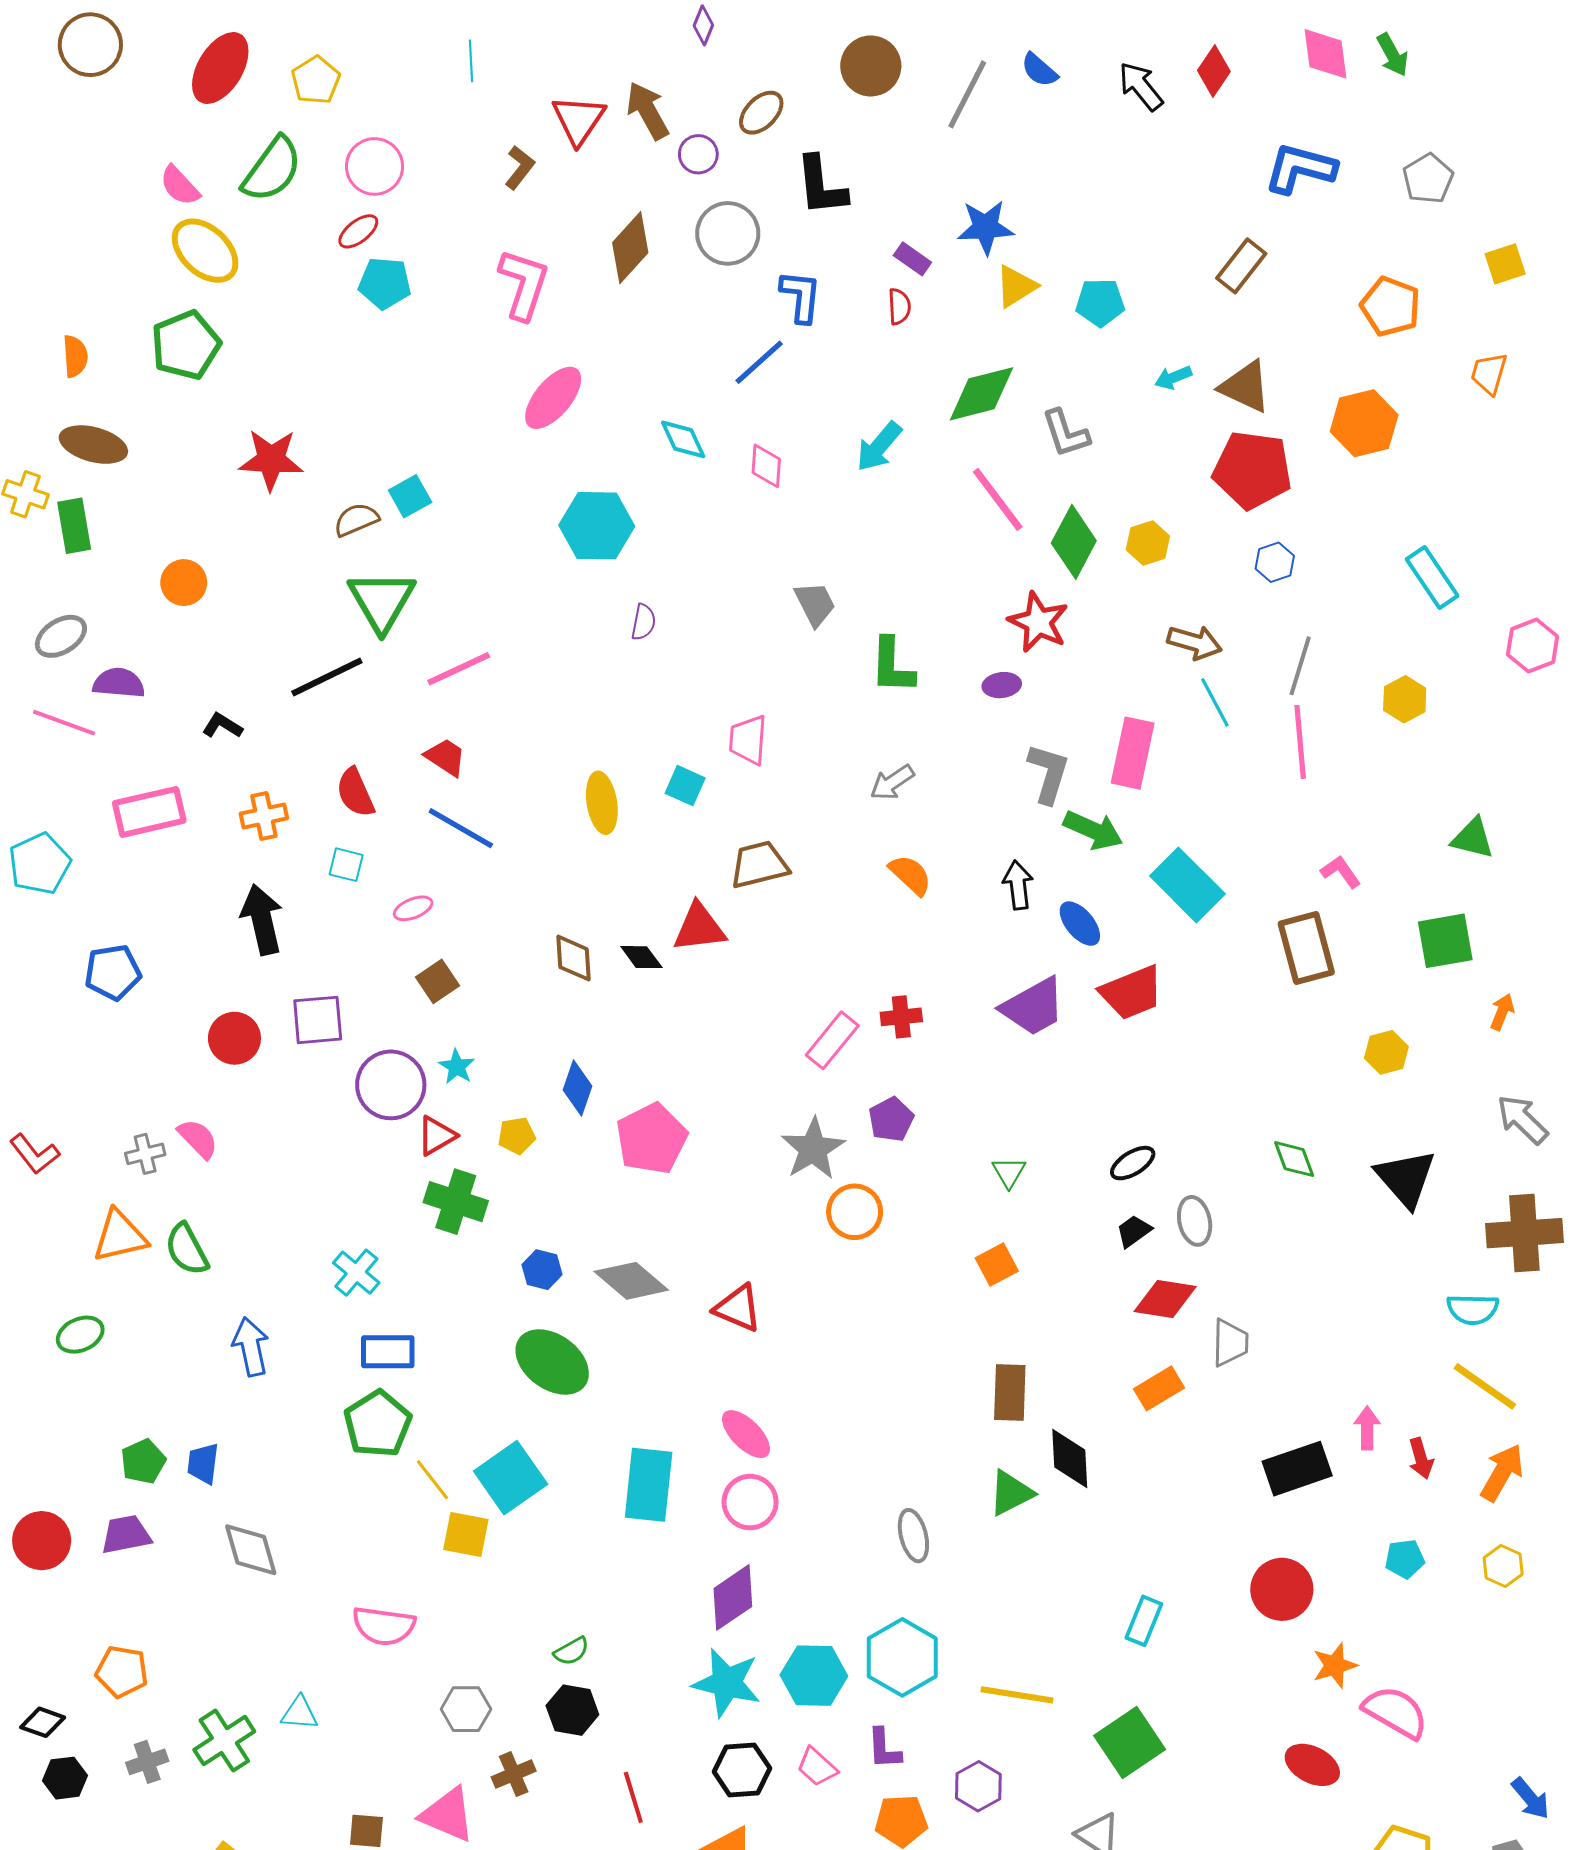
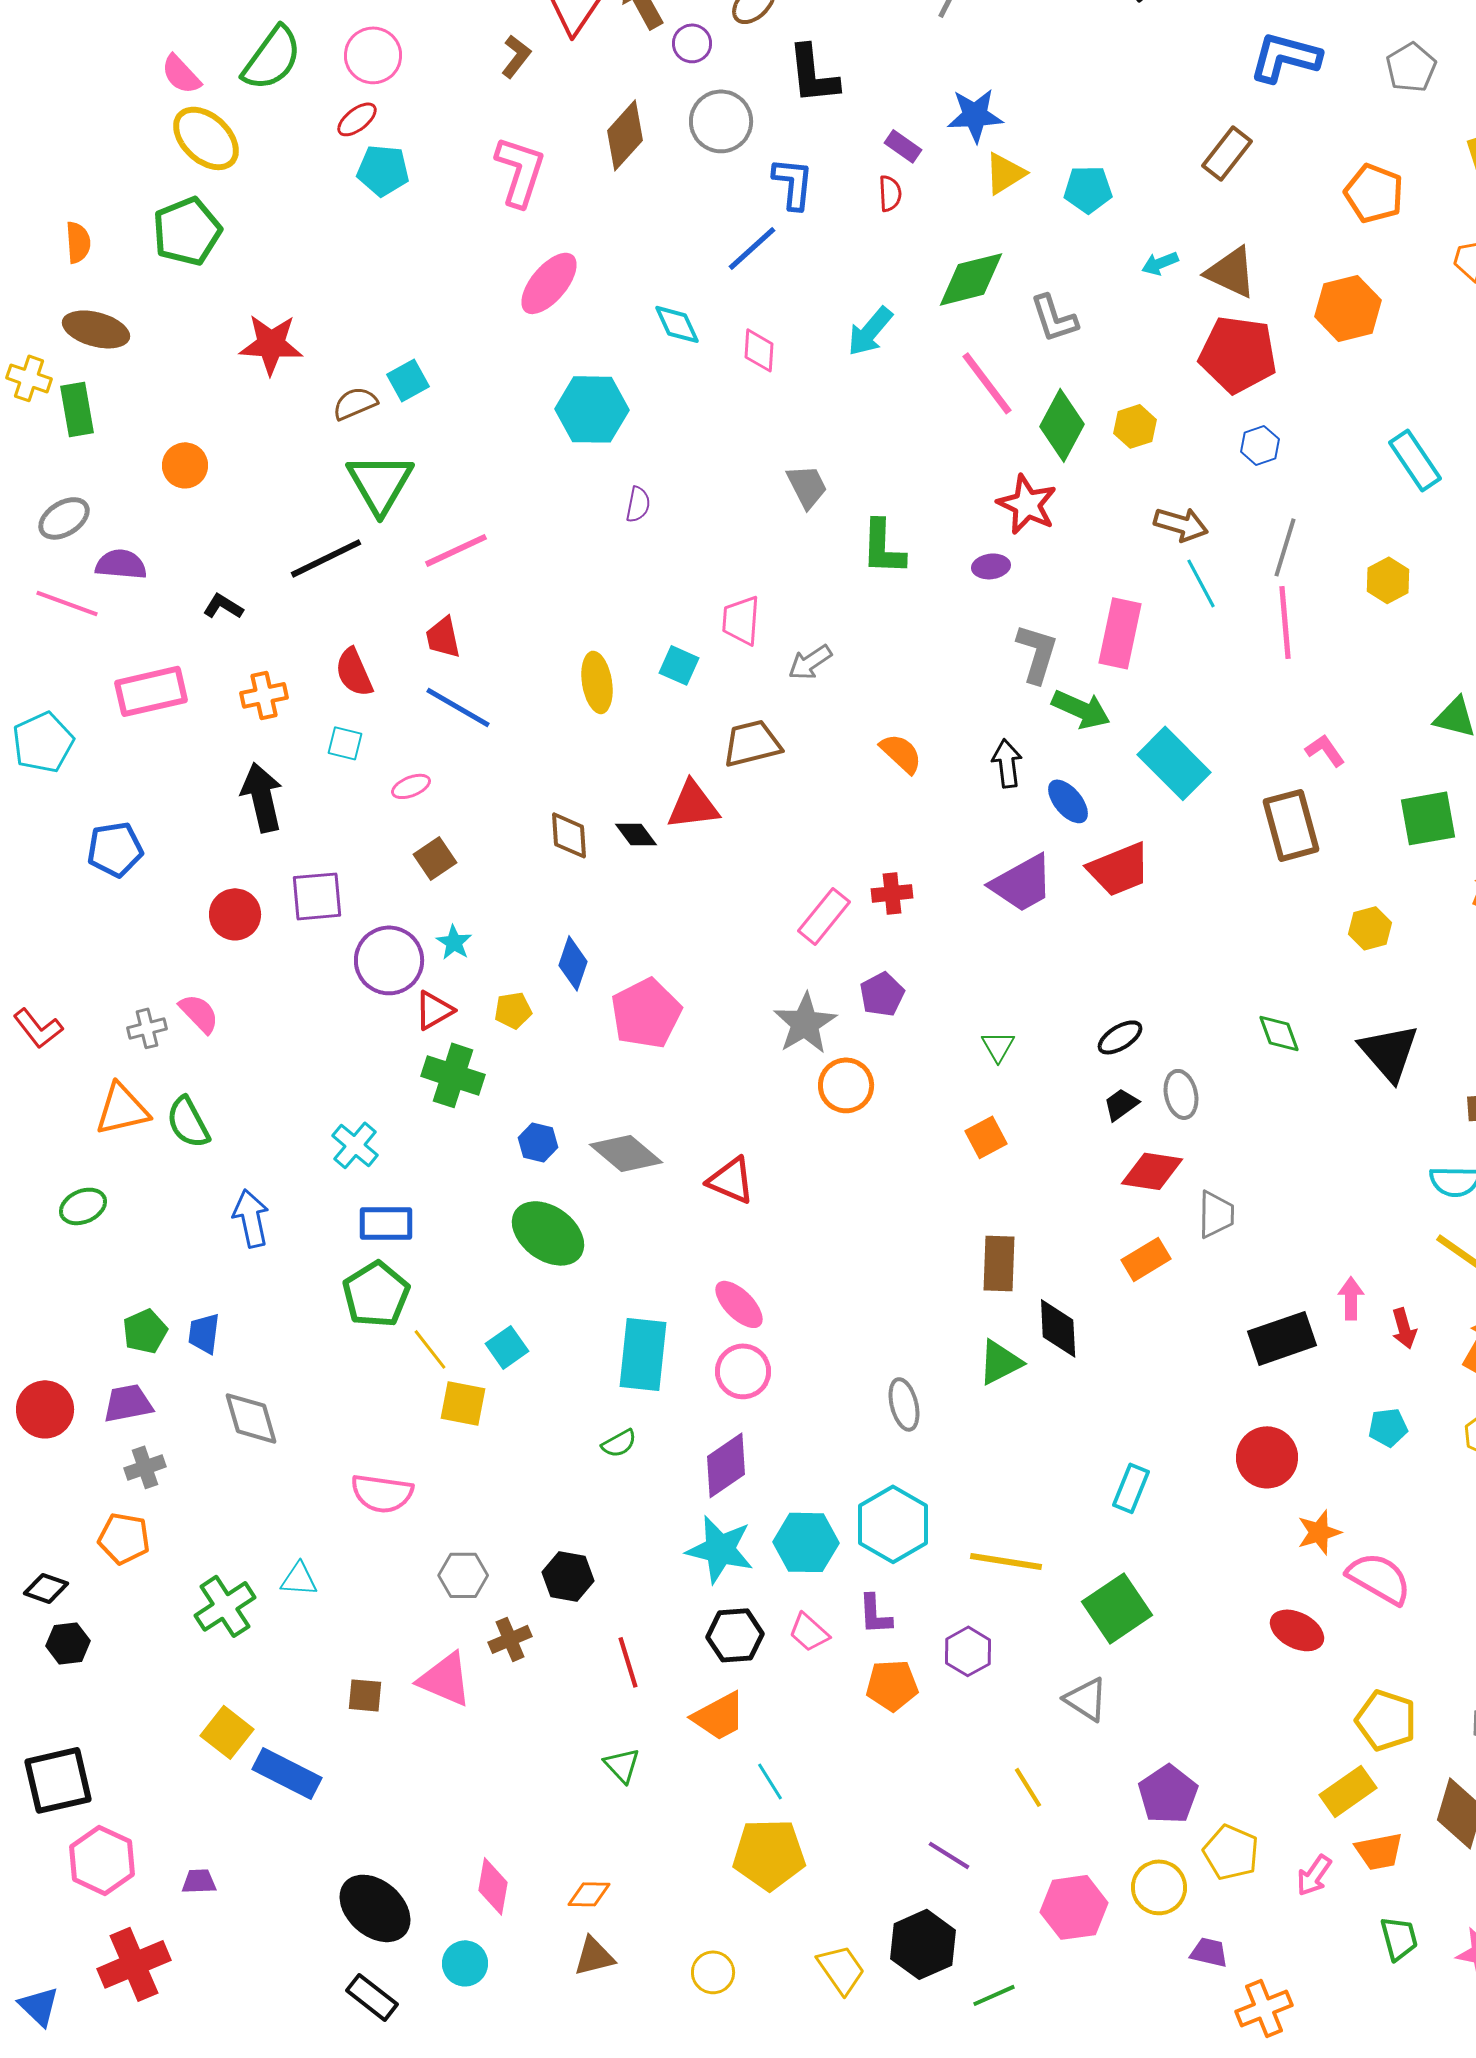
red trapezoid: (446, 757) -> (443, 637), turned -135
gray arrow: (892, 782) -> (810, 662), moved
cyan square: (511, 1478) -> (507, 1347), size x0.6
green semicircle: (571, 1651) -> (619, 1443), moved
gray cross: (147, 1762) -> (145, 1467), moved

